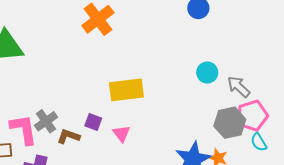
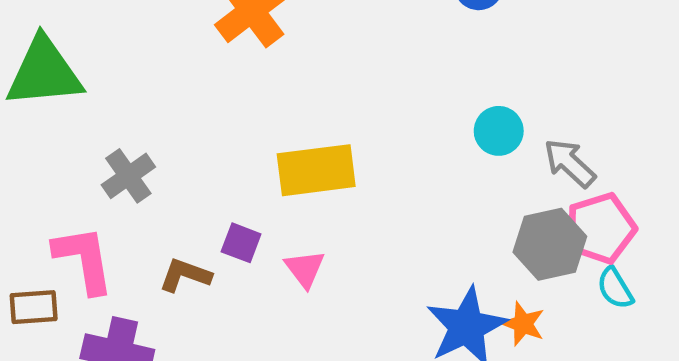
gray cross: (46, 121) -> (128, 176), moved

